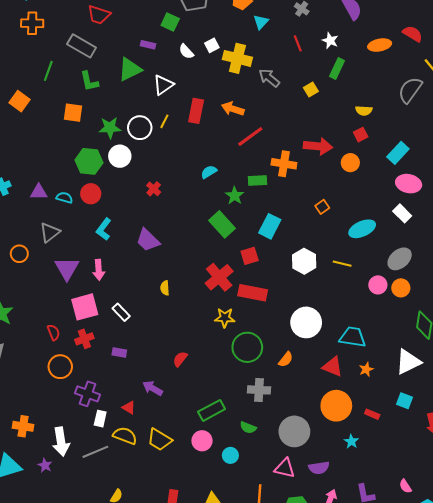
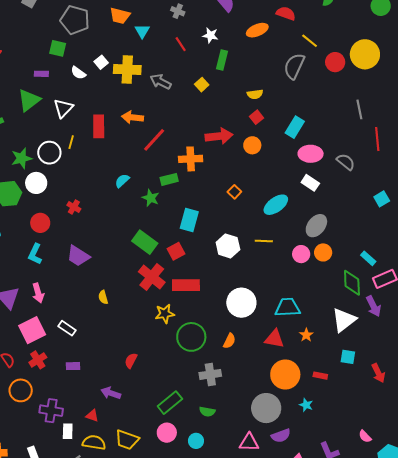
red circle: (91, 194) -> (40, 223), moved
green rectangle: (222, 224) -> (145, 242), moved
gray circle: (294, 431) -> (266, 408), moved

